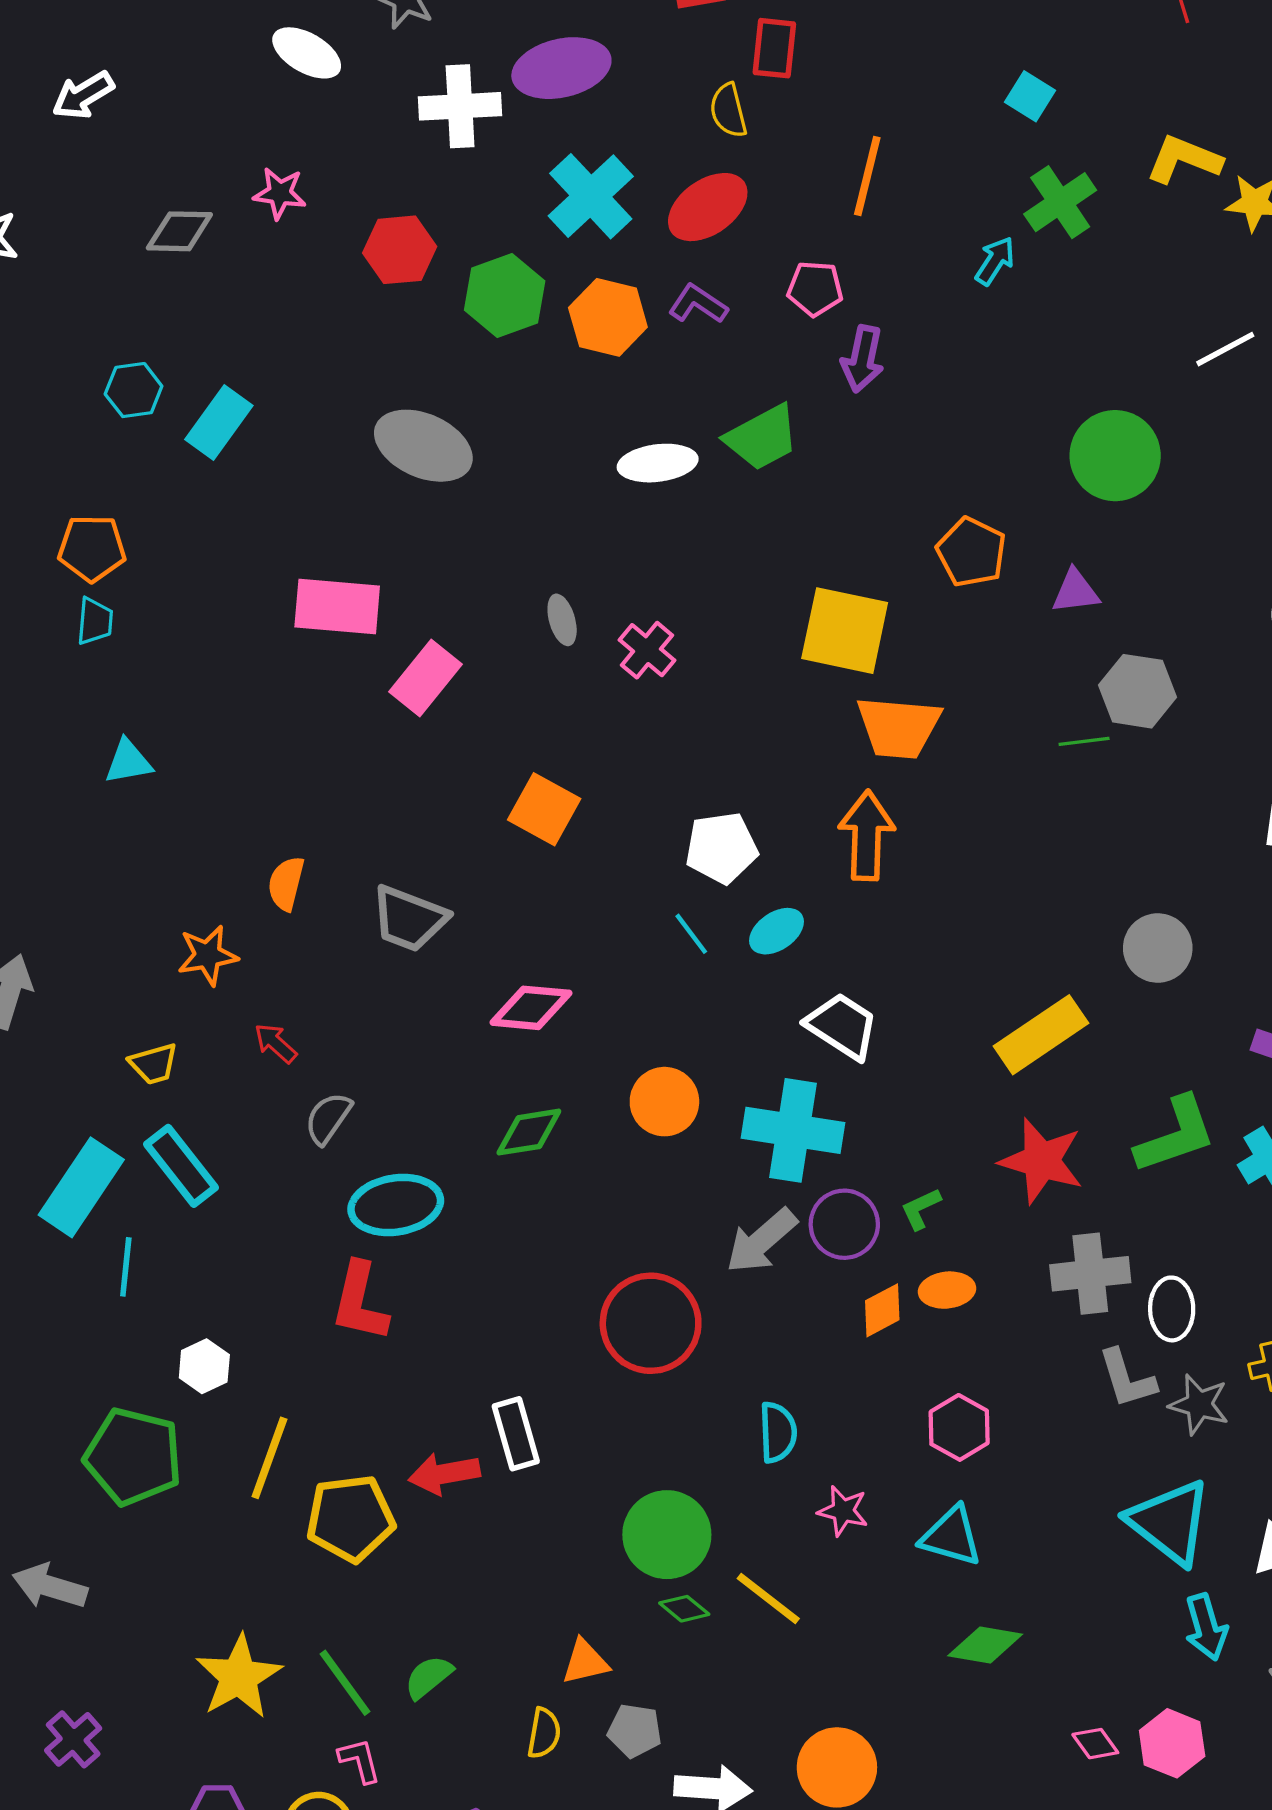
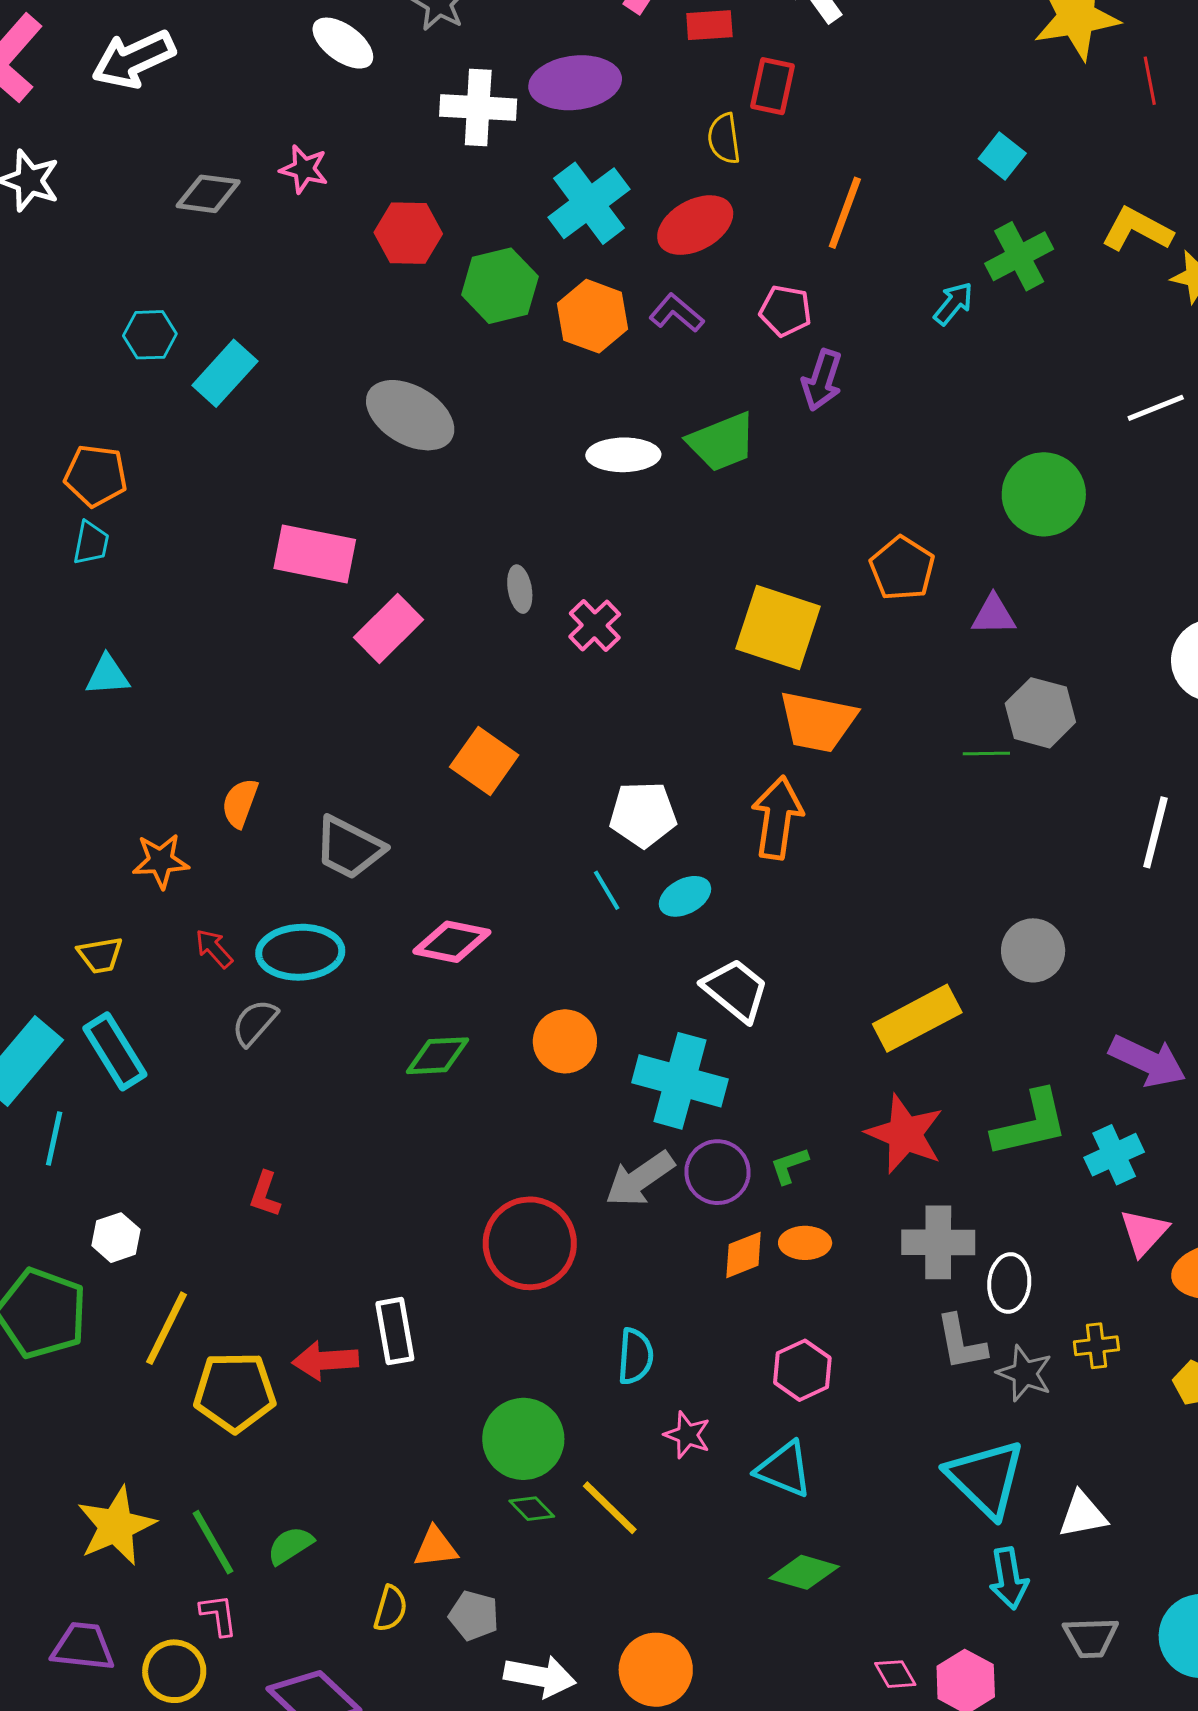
white arrow: (83, 95) -> (133, 59), size x1.4
cyan ellipse: (396, 1205) -> (300, 952), moved
red L-shape: (360, 1302) -> (265, 1194), size x0.6

